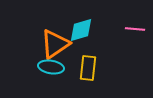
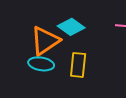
cyan diamond: (81, 30) -> (71, 27), turned 52

